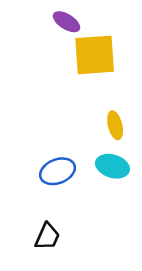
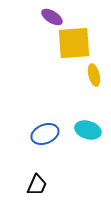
yellow ellipse: (115, 125) -> (94, 75), moved

